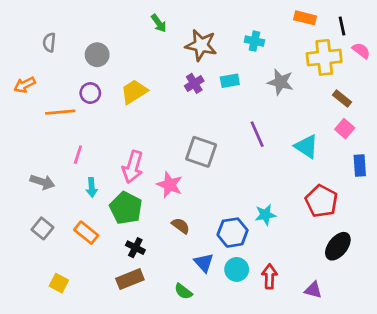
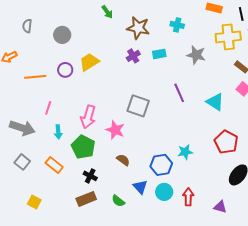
purple circle: (90, 93) -> (65, 70), moved
gray arrow: (42, 182) -> (22, 128), size x1.4
green semicircle: (183, 291) -> (118, 201), moved

